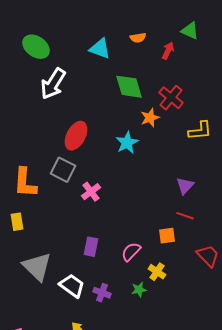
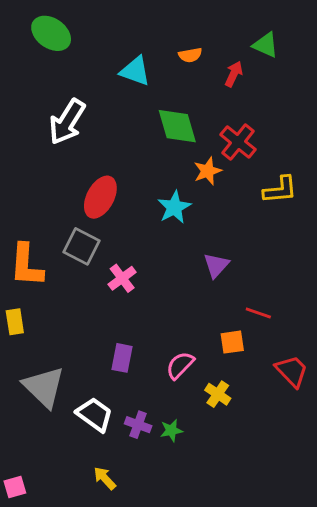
green ellipse: (36, 47) -> (51, 33), moved
purple triangle: (185, 186) -> (216, 265), moved
green star: (139, 290) -> (171, 430), moved

